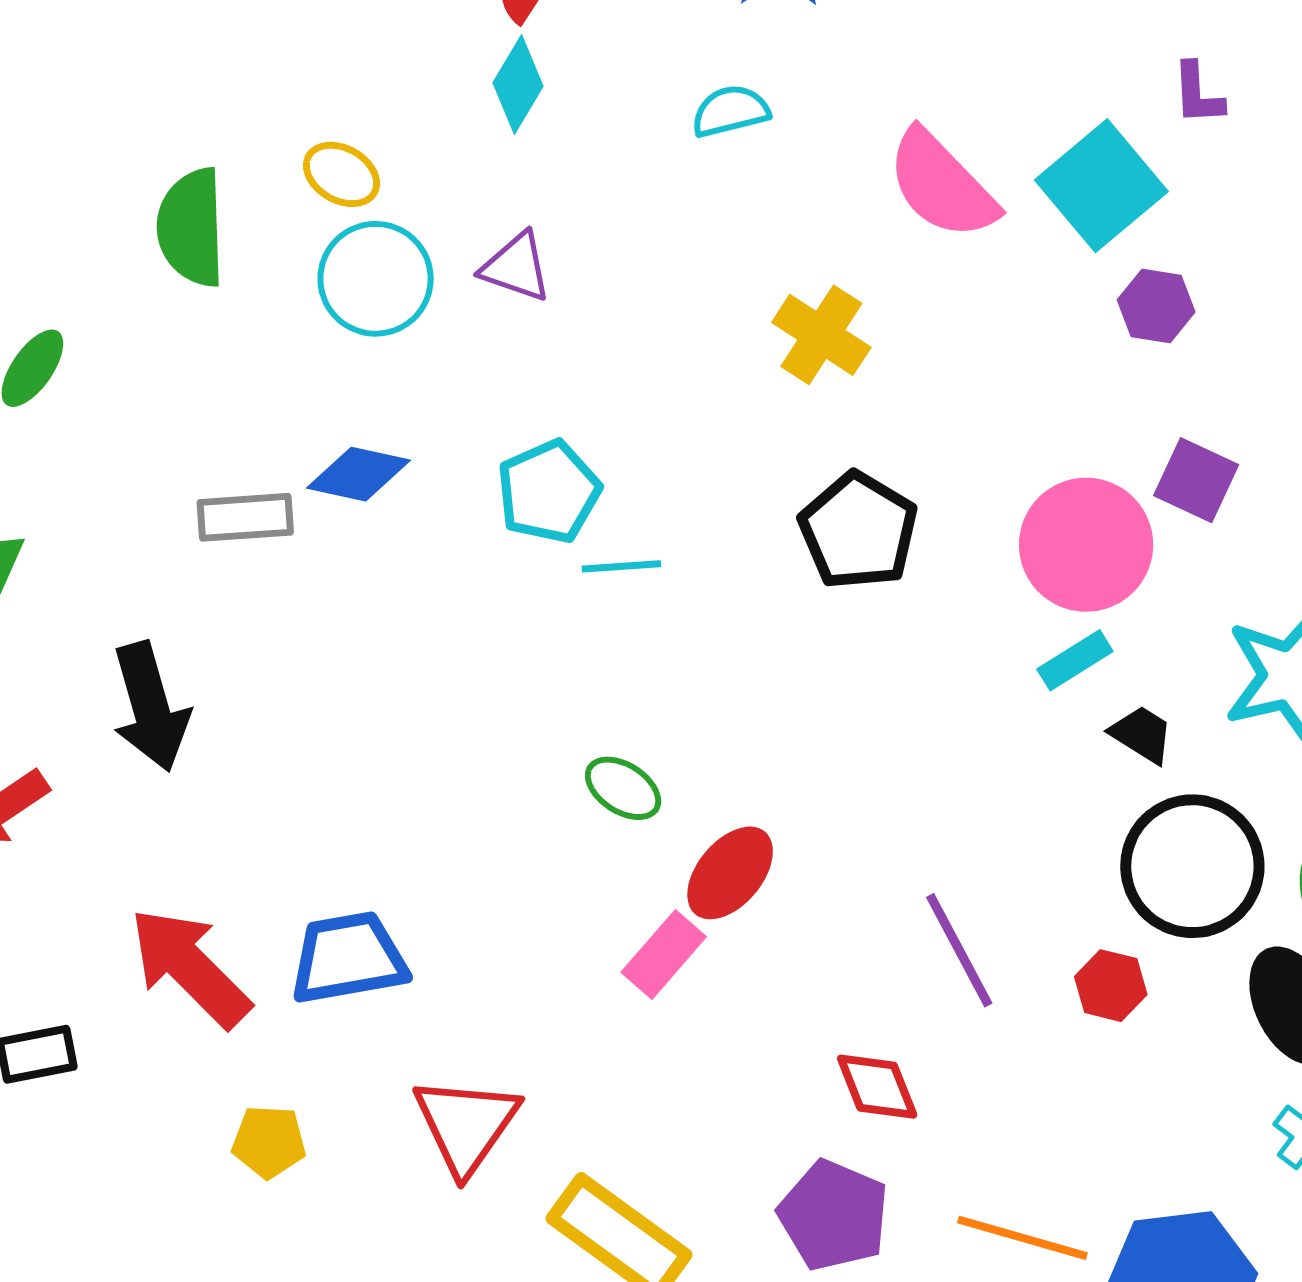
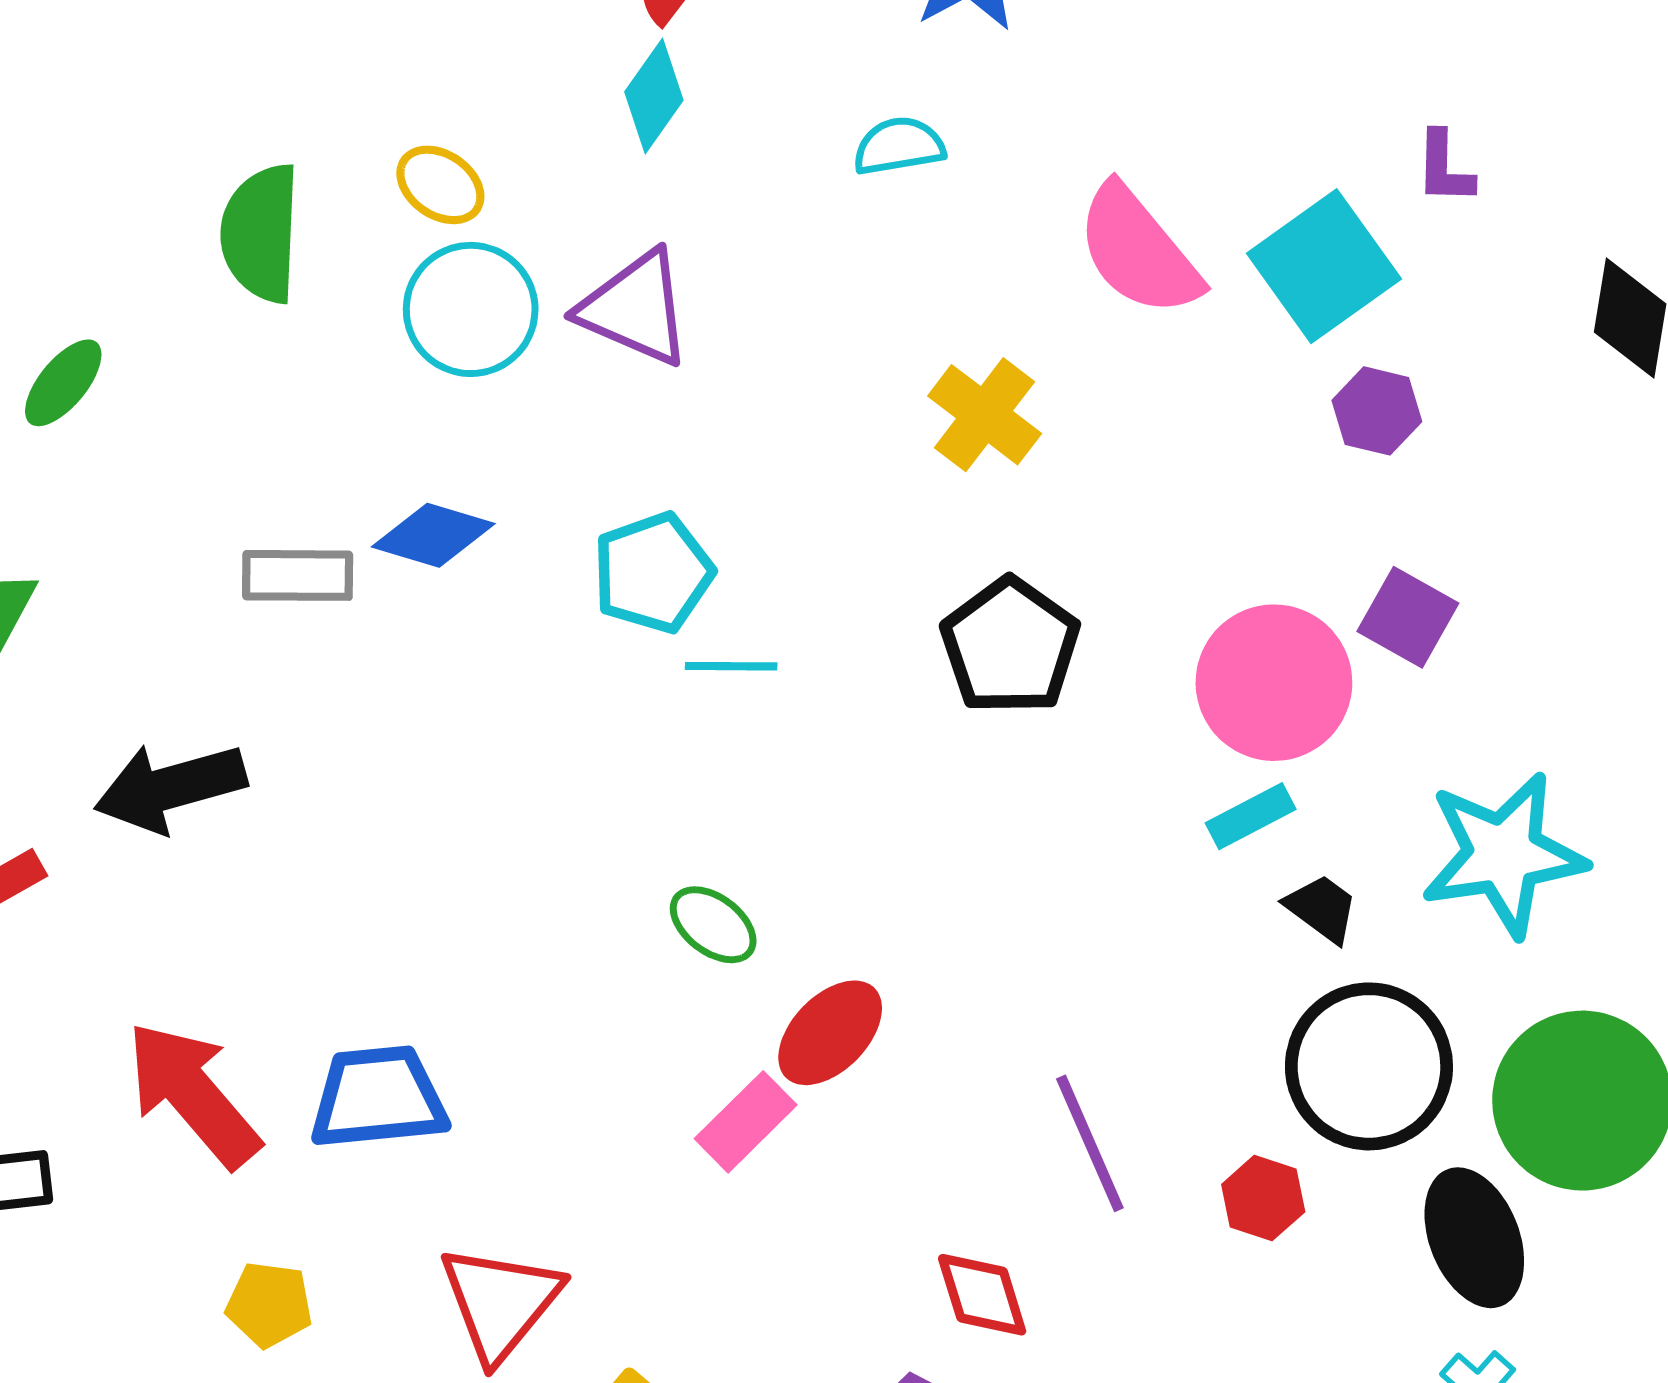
purple triangle: (516, 267) -> (635, 308), size x1.4
black arrow: (150, 707) -> (170, 788), turned 86

